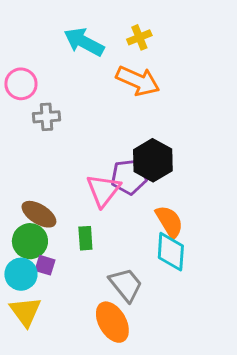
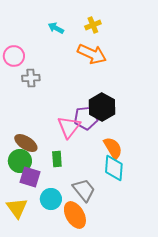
cyan arrow: (84, 42) -> (56, 28), size x0.6
purple square: (45, 265) -> (30, 177), size x1.5
cyan circle: (21, 274) -> (51, 199), moved

